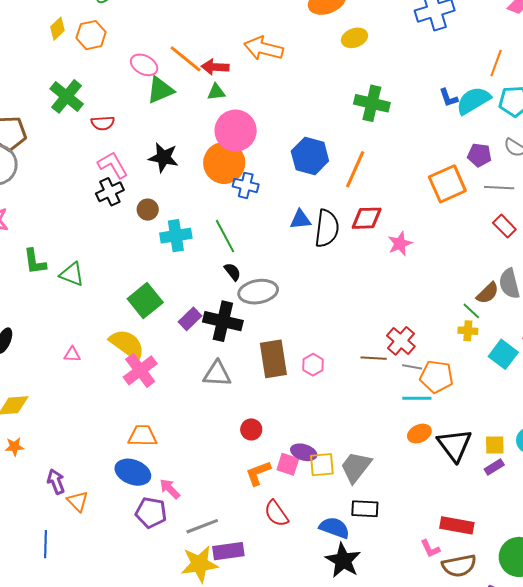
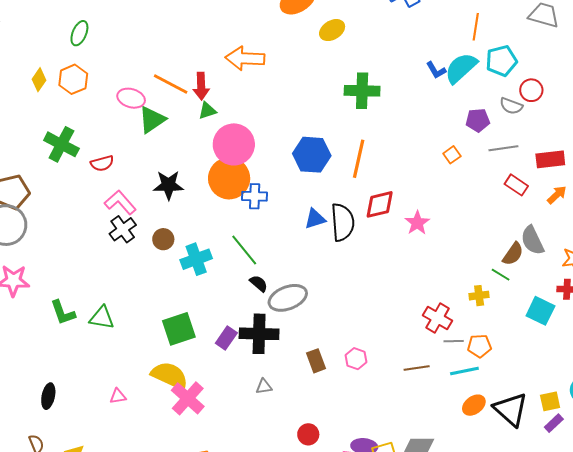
red arrow: (215, 67) -> (201, 86), turned -84
orange square: (447, 184) -> (452, 155), size x0.5
green square: (145, 301) -> (179, 329), turned 32
yellow cross: (468, 331) -> (479, 296), moved
brown line: (374, 358) -> (417, 368), moved
brown rectangle: (273, 359) -> (316, 361), size x0.6
gray triangle: (217, 374) -> (264, 387), size x0.6
orange pentagon: (436, 377) -> (479, 346), size x0.7

